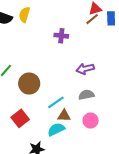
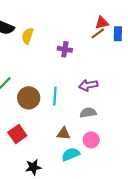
yellow semicircle: (24, 15) -> (28, 36), moved
cyan line: (56, 102) -> (55, 96), moved, turned -54
cyan semicircle: (56, 129) -> (71, 154), moved

